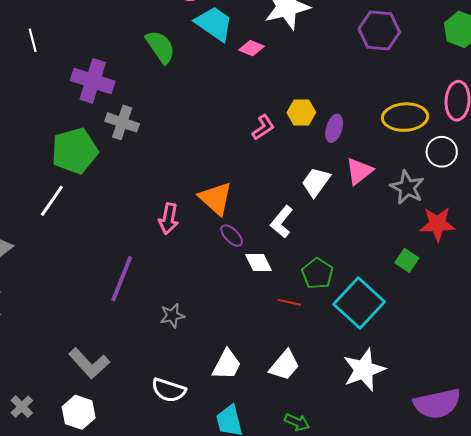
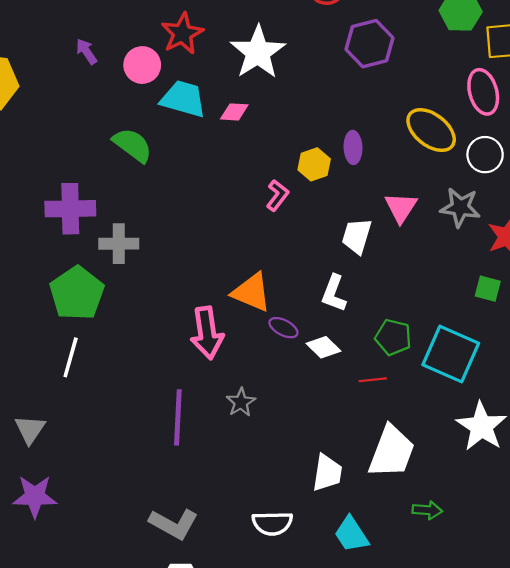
yellow ellipse: (405, 117) -> (431, 130), turned 60
purple ellipse: (334, 128) -> (353, 147), moved
pink arrow: (169, 219) -> (207, 333), size x1.4
gray star: (172, 316) -> (241, 402), moved
white trapezoid: (284, 365) -> (392, 452), size x1.4

